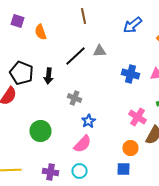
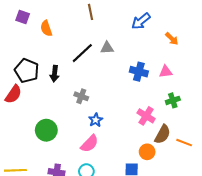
orange circle: (130, 148) -> (147, 152), moved

